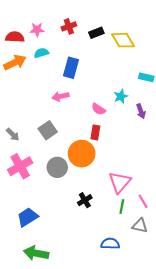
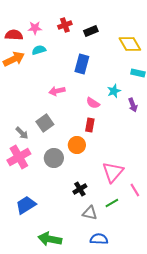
yellow diamond: (123, 40) -> (130, 44), moved
blue rectangle: (71, 68) -> (82, 64), moved
gray arrow: (13, 134) -> (22, 133), moved
orange circle: (82, 154) -> (77, 145), size x0.7
green line: (122, 207) -> (112, 203), moved, turned 48
gray triangle: (140, 226) -> (90, 213), moved
blue semicircle: (110, 244) -> (99, 239), moved
green arrow: (36, 253) -> (50, 239), moved

